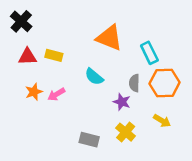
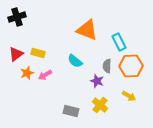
black cross: (21, 21) -> (17, 17), turned 30
yellow rectangle: (54, 55) -> (38, 53), moved
red triangle: (27, 57) -> (16, 54), moved, turned -35

